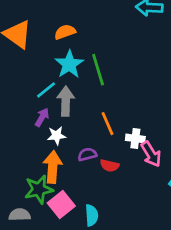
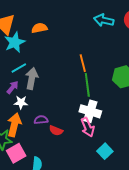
cyan star: (69, 64) -> (15, 42), moved
green line: (98, 70) -> (87, 85), moved
orange line: (107, 124) -> (83, 63), moved
white cross: (135, 138) -> (90, 111), moved, size x1.5

